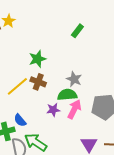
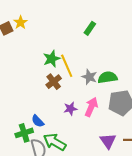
brown cross: (38, 82) -> (54, 82), turned 35
yellow line: (17, 86) -> (67, 66), moved, turned -70
green semicircle: (67, 95) -> (108, 77), moved

